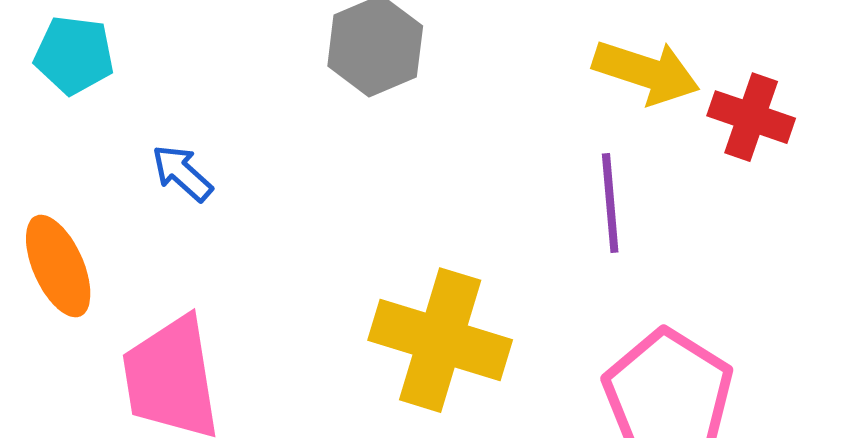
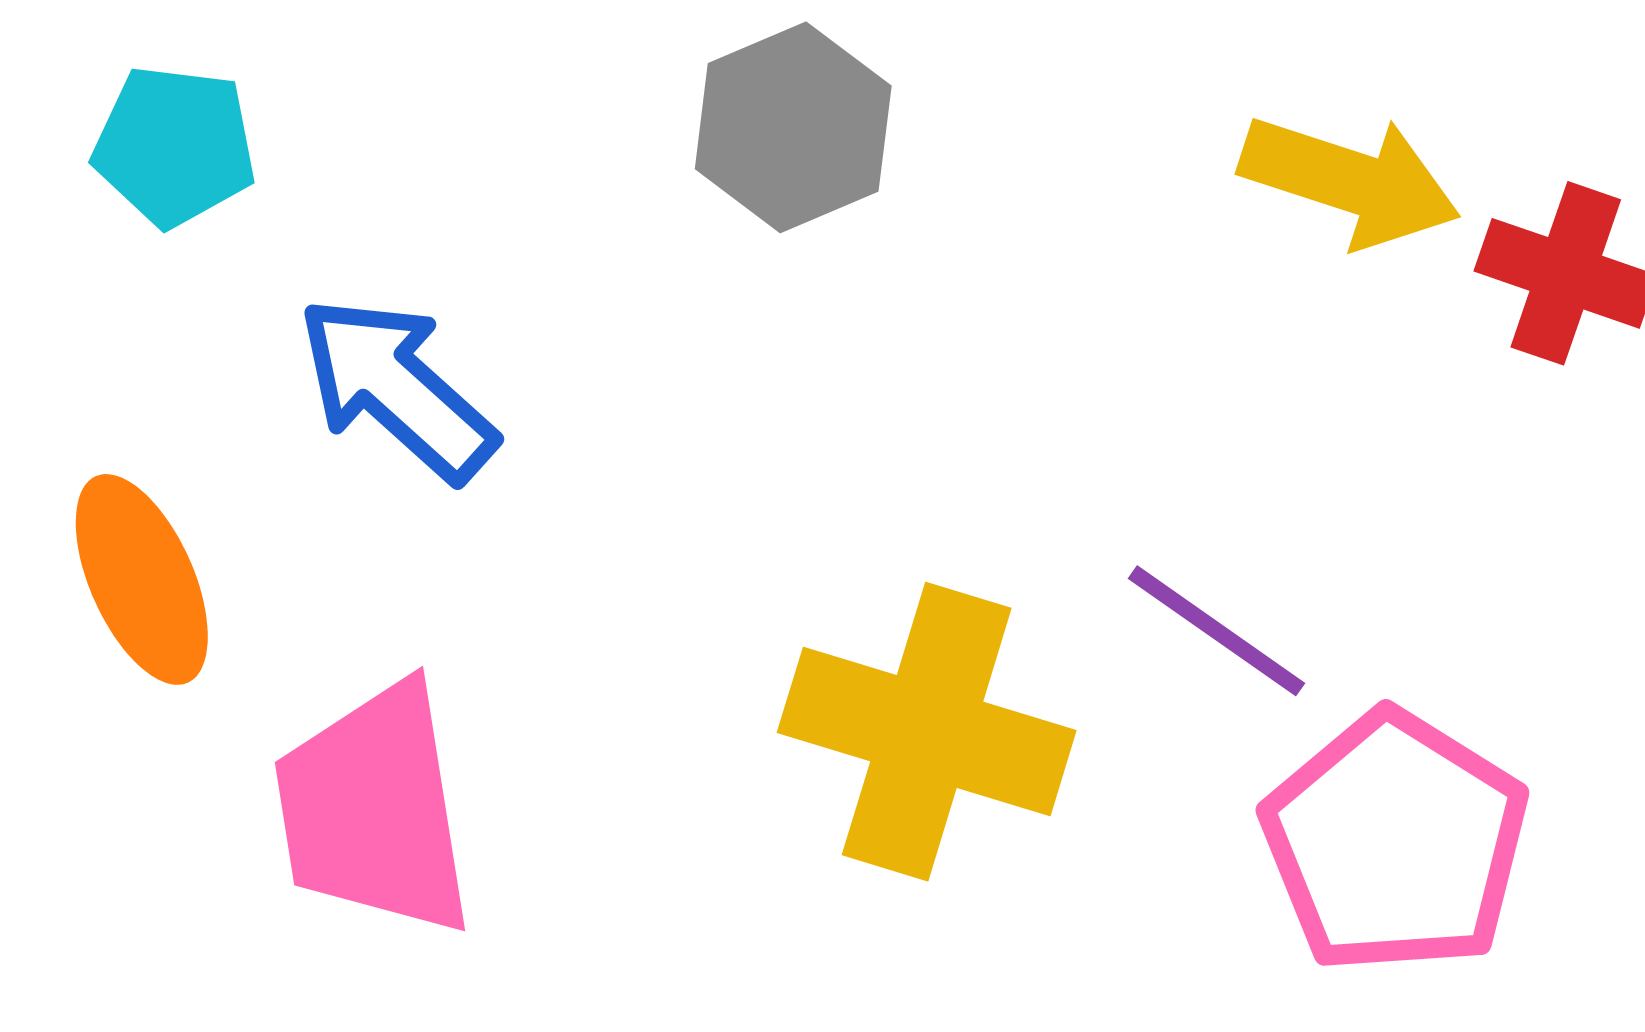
blue arrow: (182, 173) -> (397, 388), size x1.6
purple line: (610, 203) -> (1216, 631), moved, turned -50

